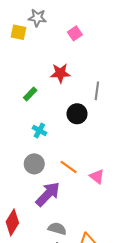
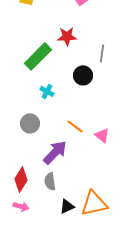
green rectangle: (30, 94) -> (38, 56), size x2.0
gray circle: (34, 164) -> (30, 123), moved
gray semicircle: (57, 229) -> (50, 181), moved, turned -114

